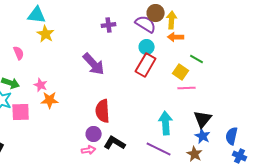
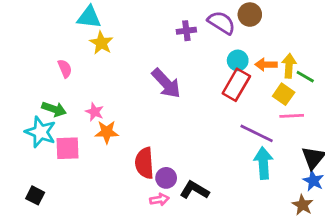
yellow arrow: (172, 20) -> (289, 66), moved
purple semicircle: (146, 24) -> (221, 23), moved
orange arrow: (176, 37) -> (266, 64), moved
red semicircle: (103, 111) -> (144, 163), moved
purple line: (159, 149) -> (257, 133), moved

